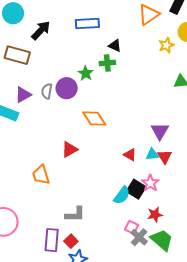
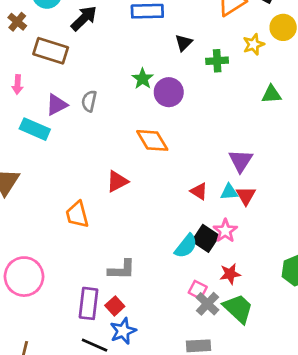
black triangle: (115, 46) -> (184, 43), turned 48
green cross: (107, 63) -> (217, 61), moved
purple circle: (67, 88) -> (169, 92), moved

